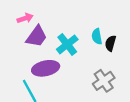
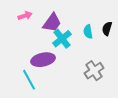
purple trapezoid: (36, 36) -> (52, 23), moved
black semicircle: (110, 43) -> (107, 29), moved

